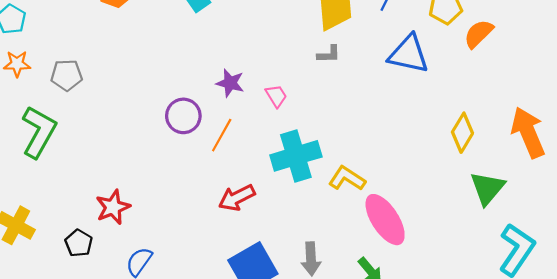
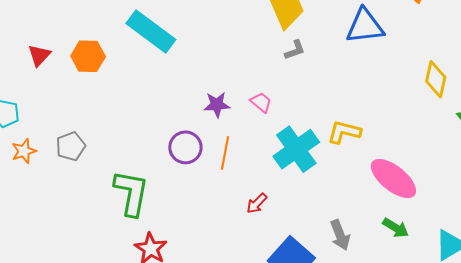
green L-shape: (39, 132) -> (131, 193), moved
yellow L-shape: (347, 178) -> (344, 132), moved
red arrow: (237, 198) -> (257, 203), size x0.7

